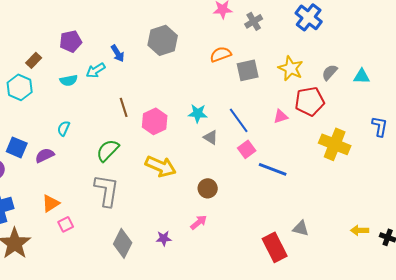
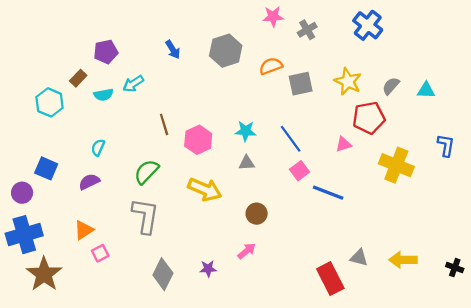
gray hexagon: (163, 40) -> (226, 51), moved
blue arrow: (118, 53) -> (173, 50), moved
brown rectangle: (34, 60) -> (78, 78), moved
pink triangle: (281, 116) -> (344, 144), moved
gray triangle: (211, 137) -> (247, 163), moved, turned -35
purple semicircle: (45, 155) -> (89, 182), moved
yellow arrow: (360, 230) -> (403, 260), moved, size x1.4

